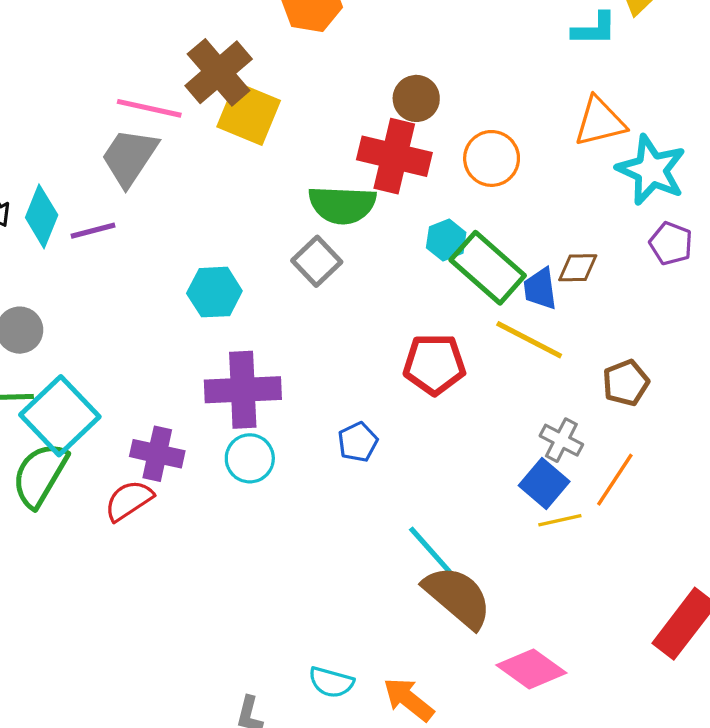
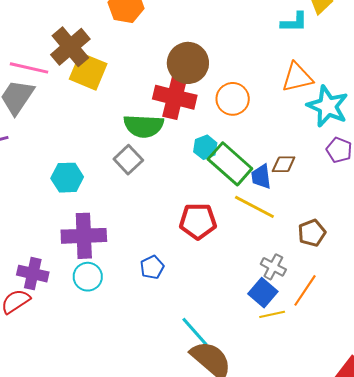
brown circle: (416, 98) -> (188, 63), size x1.5

